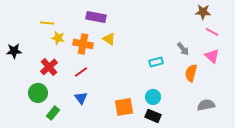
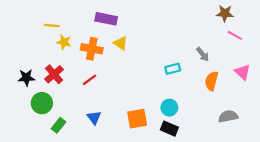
black star: (14, 51) -> (26, 78), moved
pink triangle: (212, 56) -> (243, 72), moved
blue triangle: (81, 98) -> (94, 118), moved

